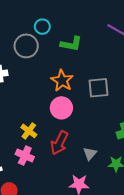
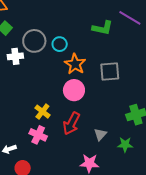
cyan circle: (42, 27) -> (60, 44), moved
green L-shape: (71, 44) -> (103, 28), moved
gray circle: (26, 46) -> (34, 41), moved

